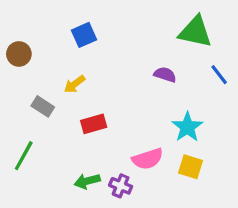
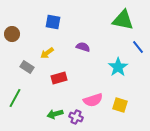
blue square: (84, 35) -> (53, 22), turned 35
purple semicircle: (165, 75) -> (83, 47), moved
cyan star: (187, 127) -> (118, 67), moved

